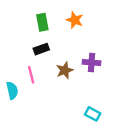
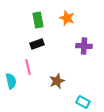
purple cross: (92, 62) -> (84, 46), moved
brown star: (65, 70) -> (57, 81), moved

